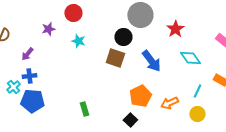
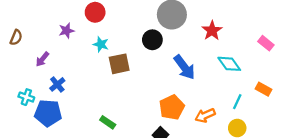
brown square: (115, 58) -> (119, 64), moved, turned -30
blue cross: (29, 76) -> (57, 84), moved, turned -32
cyan cross: (13, 87) -> (26, 97), turned -32
green rectangle: (84, 109) -> (108, 122), turned -40

